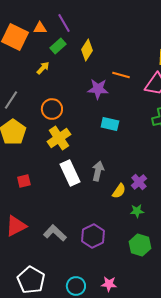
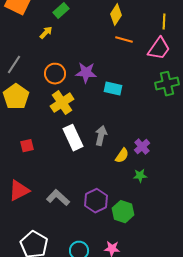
yellow diamond: (87, 50) -> (116, 15), moved
purple star: (98, 89) -> (86, 73), moved
green hexagon: (140, 245) -> (123, 212), moved

